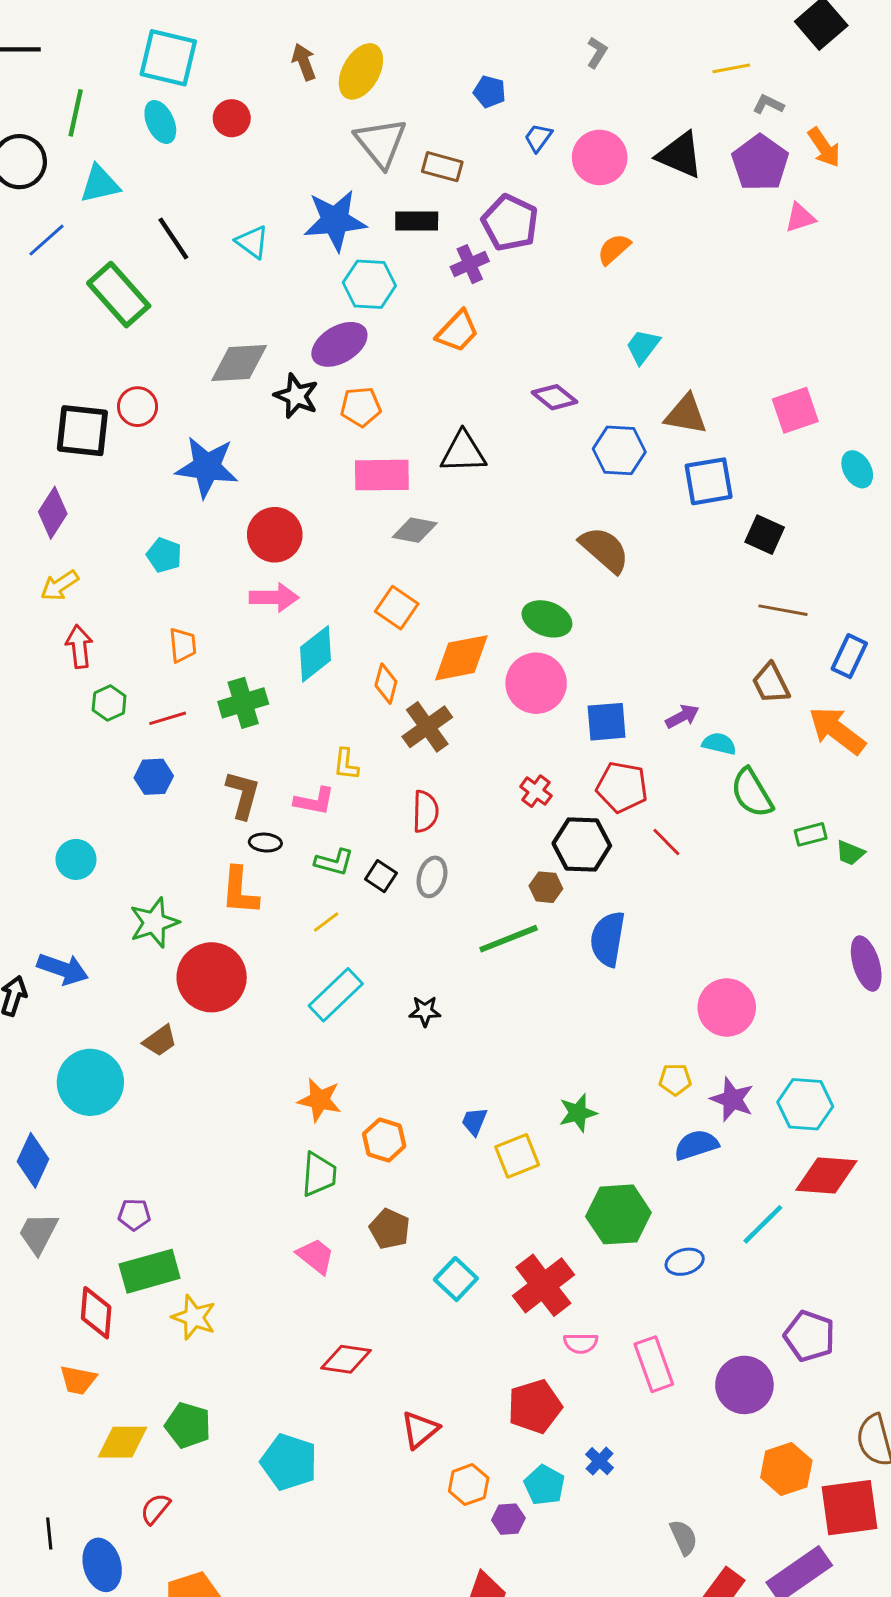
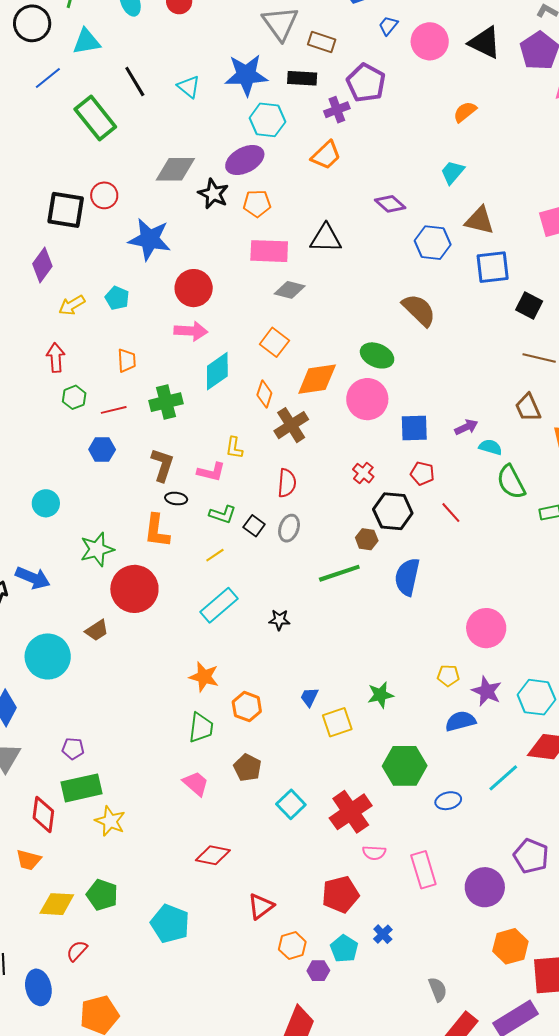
orange semicircle: (614, 249) -> (465, 112), moved
yellow arrow: (60, 585) -> (72, 305), moved
red pentagon: (622, 787) -> (422, 473), size x0.7

